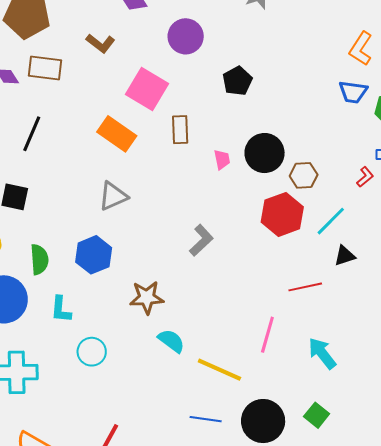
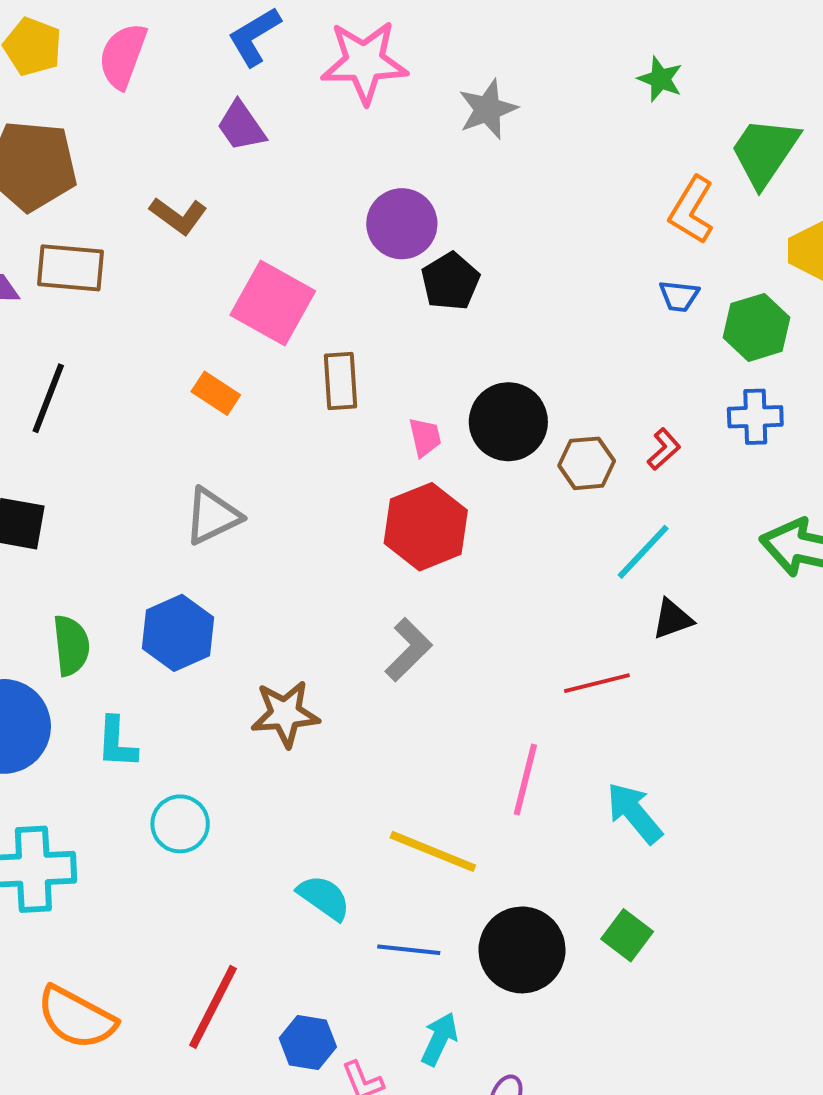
purple circle: (186, 36) -> (402, 224), moved
blue trapezoid: (353, 92) -> (679, 296), size x0.7
orange rectangle: (117, 134) -> (216, 393), size x0.6
red L-shape: (365, 177) -> (664, 449), moved
red hexagon: (282, 214) -> (426, 527), moved
gray L-shape: (201, 240) -> (408, 650), moved
cyan semicircle: (171, 341) -> (324, 897), moved

